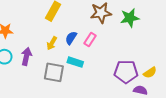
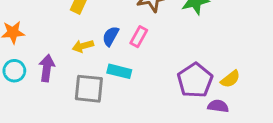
yellow arrow: (52, 43) -> (83, 46), turned 48
purple pentagon: (126, 72) -> (195, 80), turned -30

